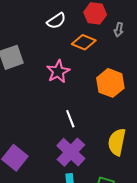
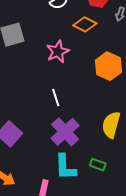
white line: (70, 119) -> (56, 98), moved

